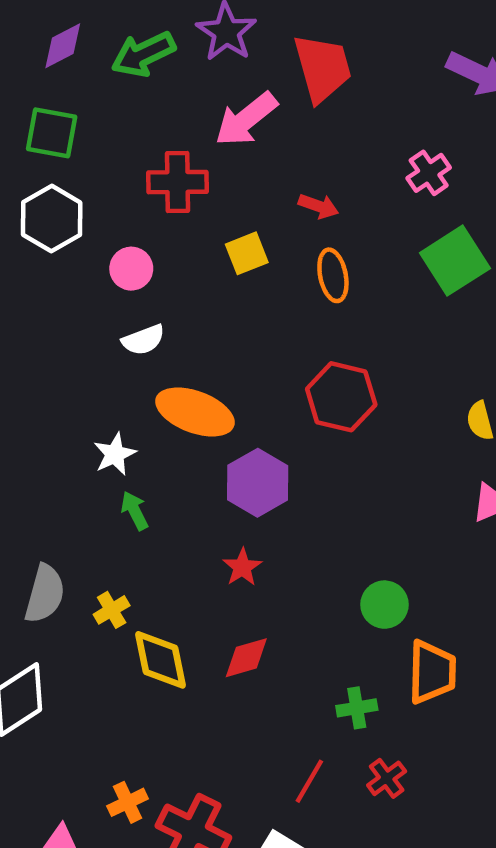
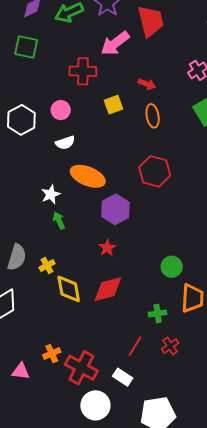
white hexagon: (52, 219) -> (21, 120), moved
red diamond: (246, 658) -> (108, 289), size x1.4

